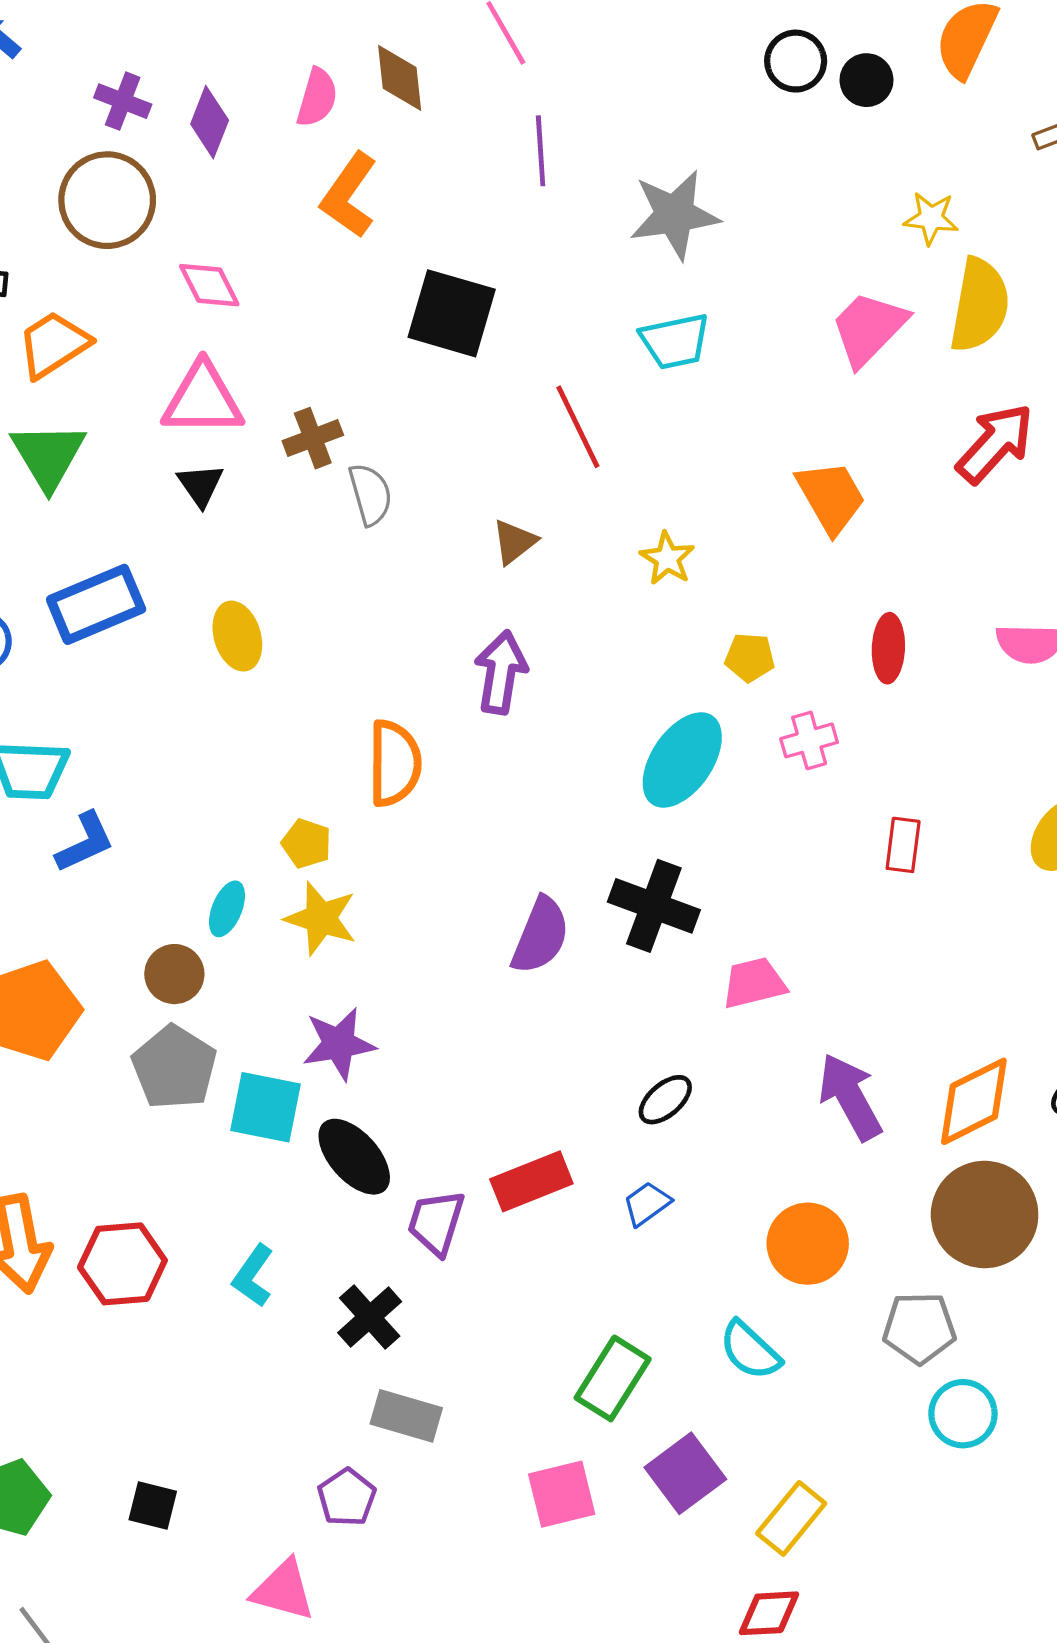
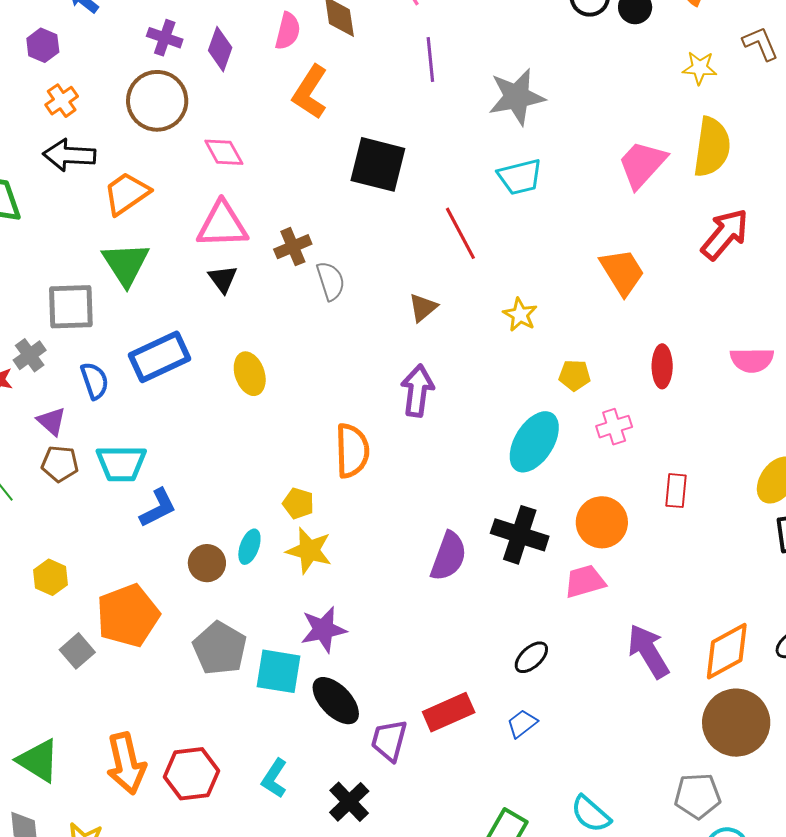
yellow star: (931, 218) -> (700, 68), moved
brown circle: (174, 974) -> (207, 563), moved
orange circle: (808, 1244) -> (602, 522), moved

